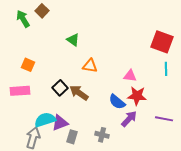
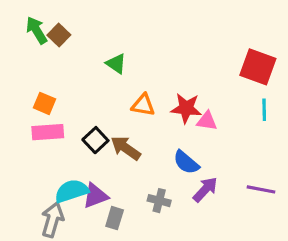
brown square: (42, 11) -> (59, 35), moved
pink rectangle: (20, 91) -> (48, 132), moved
red star: (137, 96) -> (186, 108), moved
gray cross: (102, 135) -> (159, 201), moved

